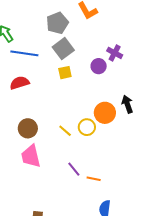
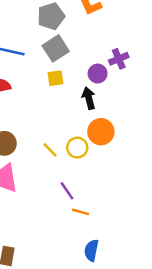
purple cross: (115, 53) -> (119, 59), turned 35
black arrow: (127, 104) -> (89, 98), moved
purple line: (74, 169) -> (67, 191), moved

